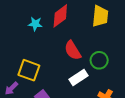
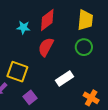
red semicircle: (73, 50) -> (46, 47), moved, turned 60
green circle: (99, 60) -> (84, 47), moved

